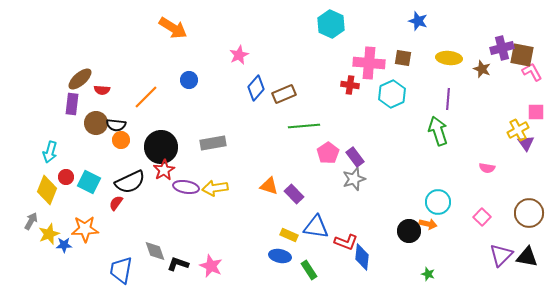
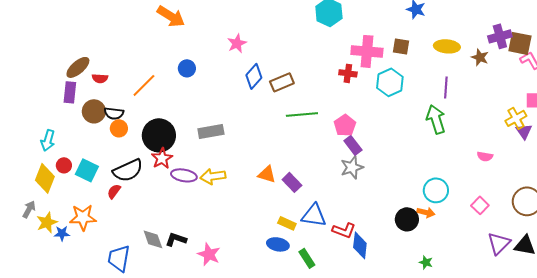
pink pentagon: (328, 153) -> (345, 125), moved
black L-shape: (178, 264) -> (176, 239), moved

